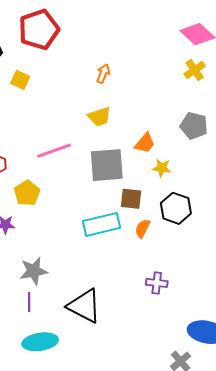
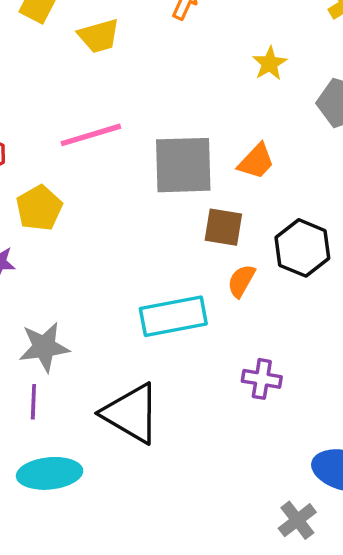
yellow trapezoid: (99, 117) -> (99, 36), moved
orange trapezoid: (145, 143) -> (256, 161), moved
yellow star: (162, 168) -> (270, 63), moved, turned 30
cyan rectangle: (101, 224) -> (173, 316), moved

